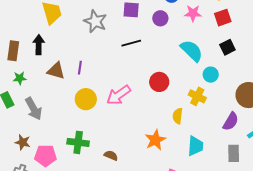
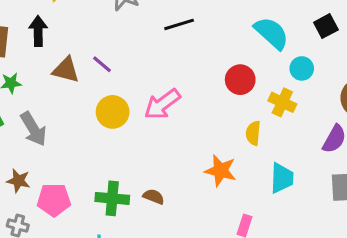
purple line: (80, 68) -> (102, 64), turned -56
red circle: (159, 82) -> (240, 80), moved
orange star: (155, 140) -> (221, 171), turned -30
green cross: (78, 142) -> (112, 198), moved

